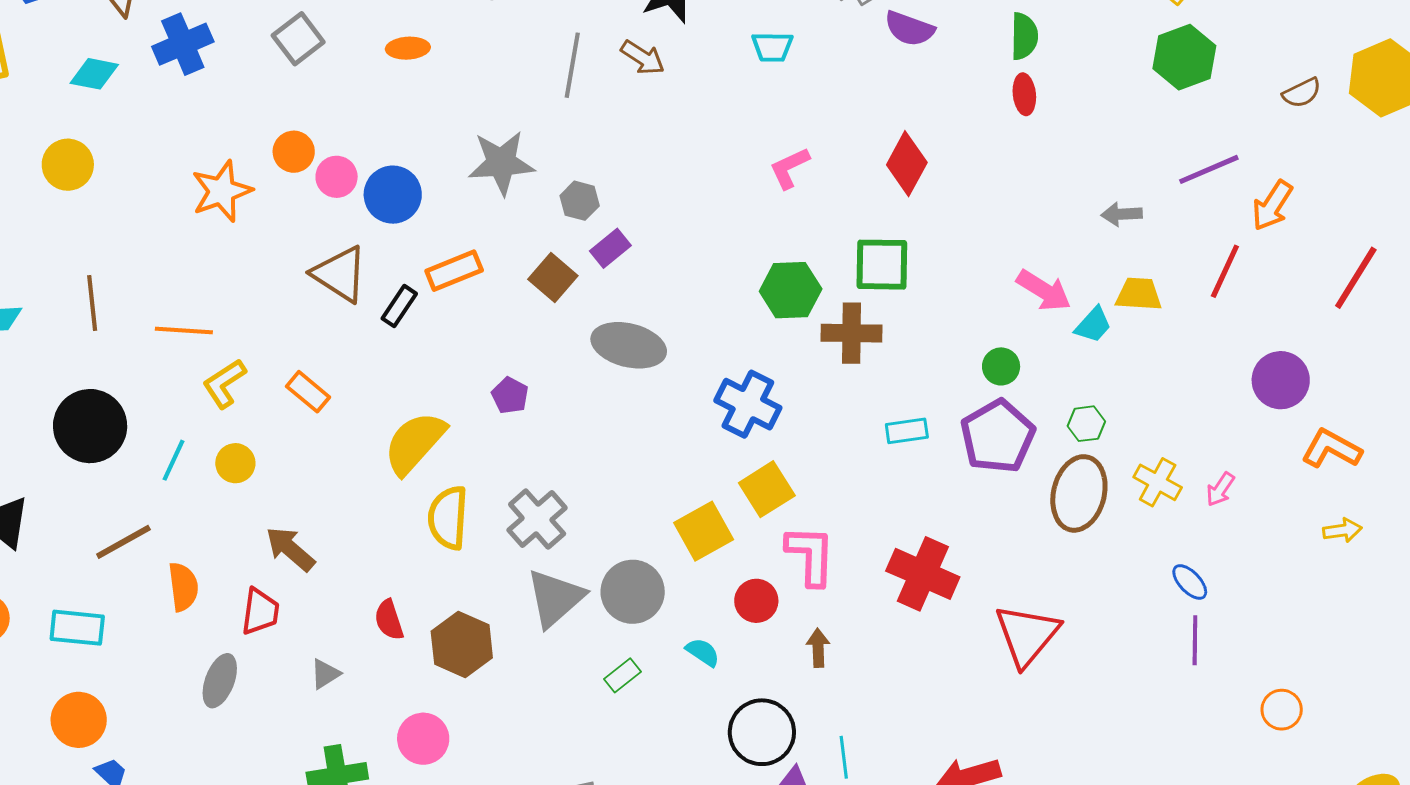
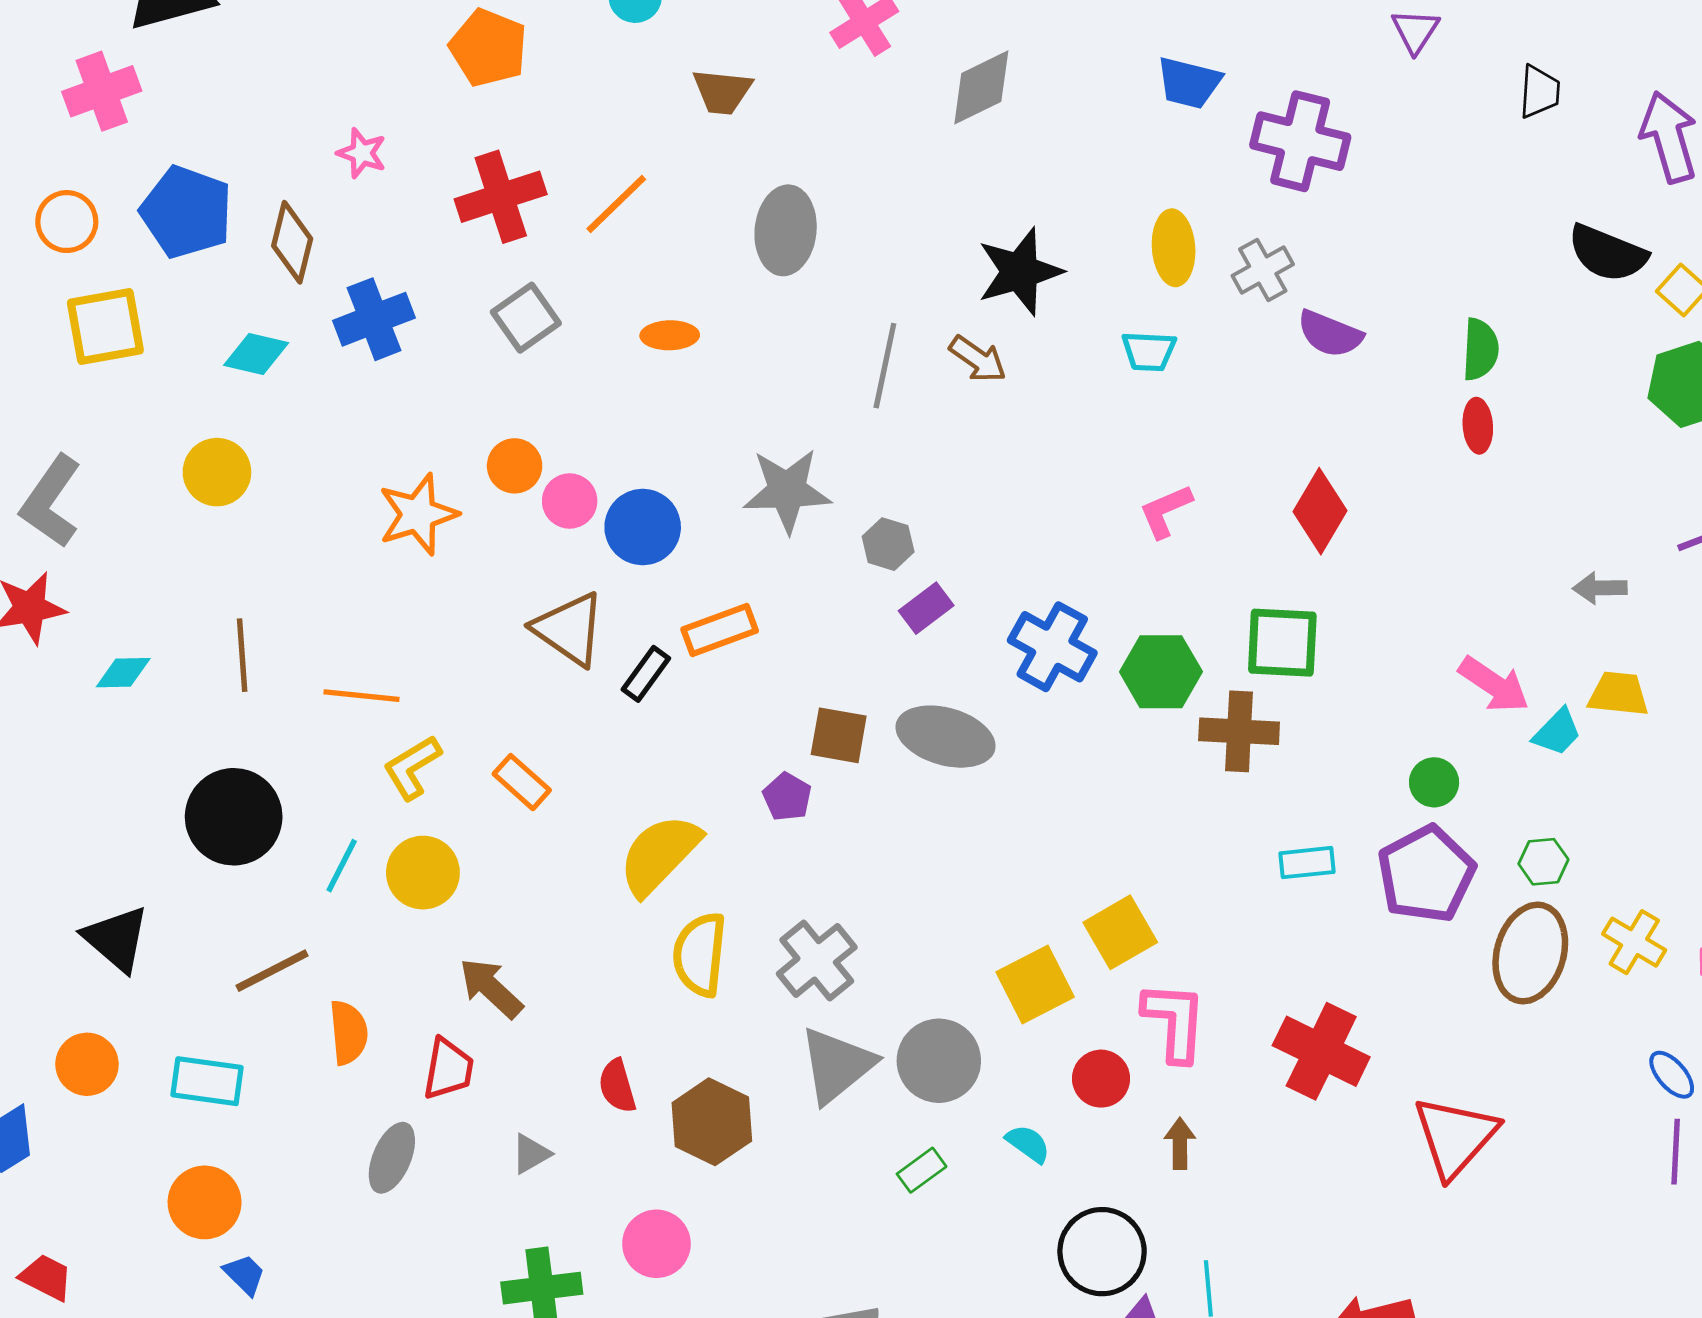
brown square: (553, 277) -> (839, 735), moved, turned -33
blue cross: (748, 404) -> (1052, 647), moved
yellow circle: (235, 463) -> (423, 873), size x1.4

